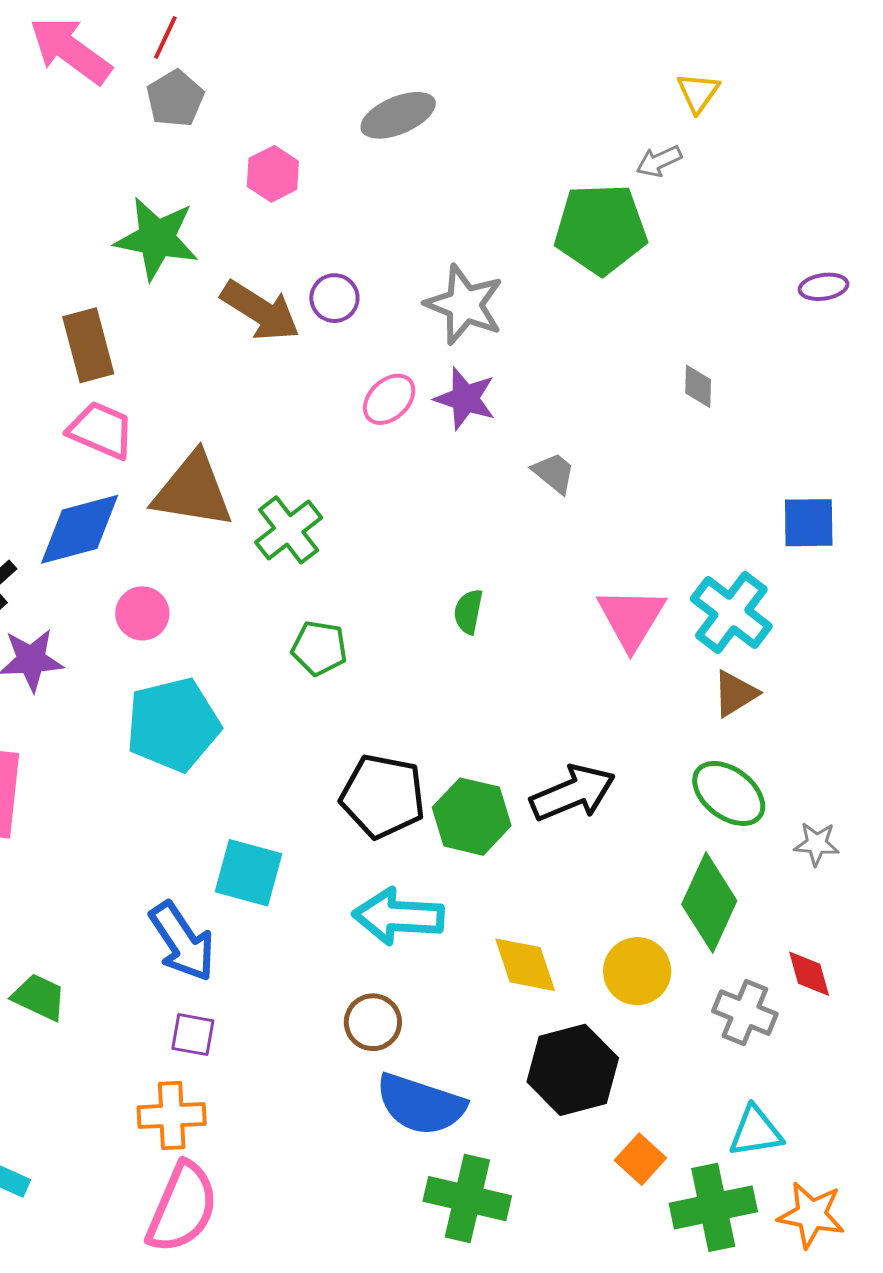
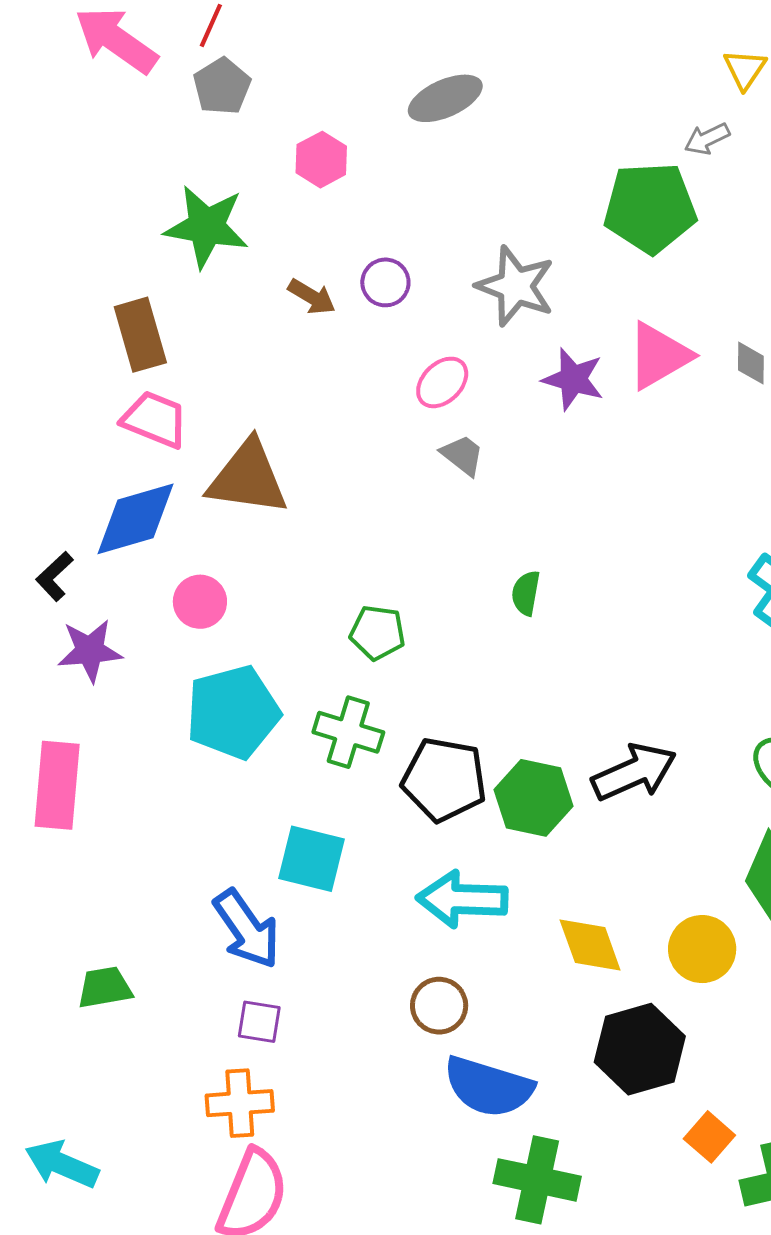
brown arrow: (260, 311) -> (312, 297), size x0.6
purple star: (465, 399) -> (573, 379), moved
gray trapezoid: (554, 473) -> (462, 455), moved
green cross: (289, 530) -> (348, 732), moved, turned -34
pink triangle: (631, 618) -> (659, 356), moved, turned 30
green trapezoid: (39, 997) -> (105, 987), turned -34

